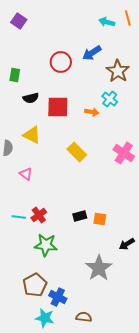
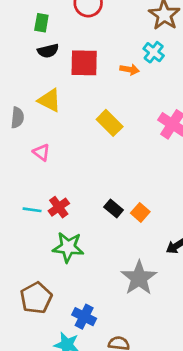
green rectangle: (15, 75) -> (41, 23), moved
black rectangle: (80, 216) -> (114, 208), turned 56
orange square: (100, 219) -> (140, 212), turned 32
brown pentagon: (35, 285) -> (36, 298), moved

